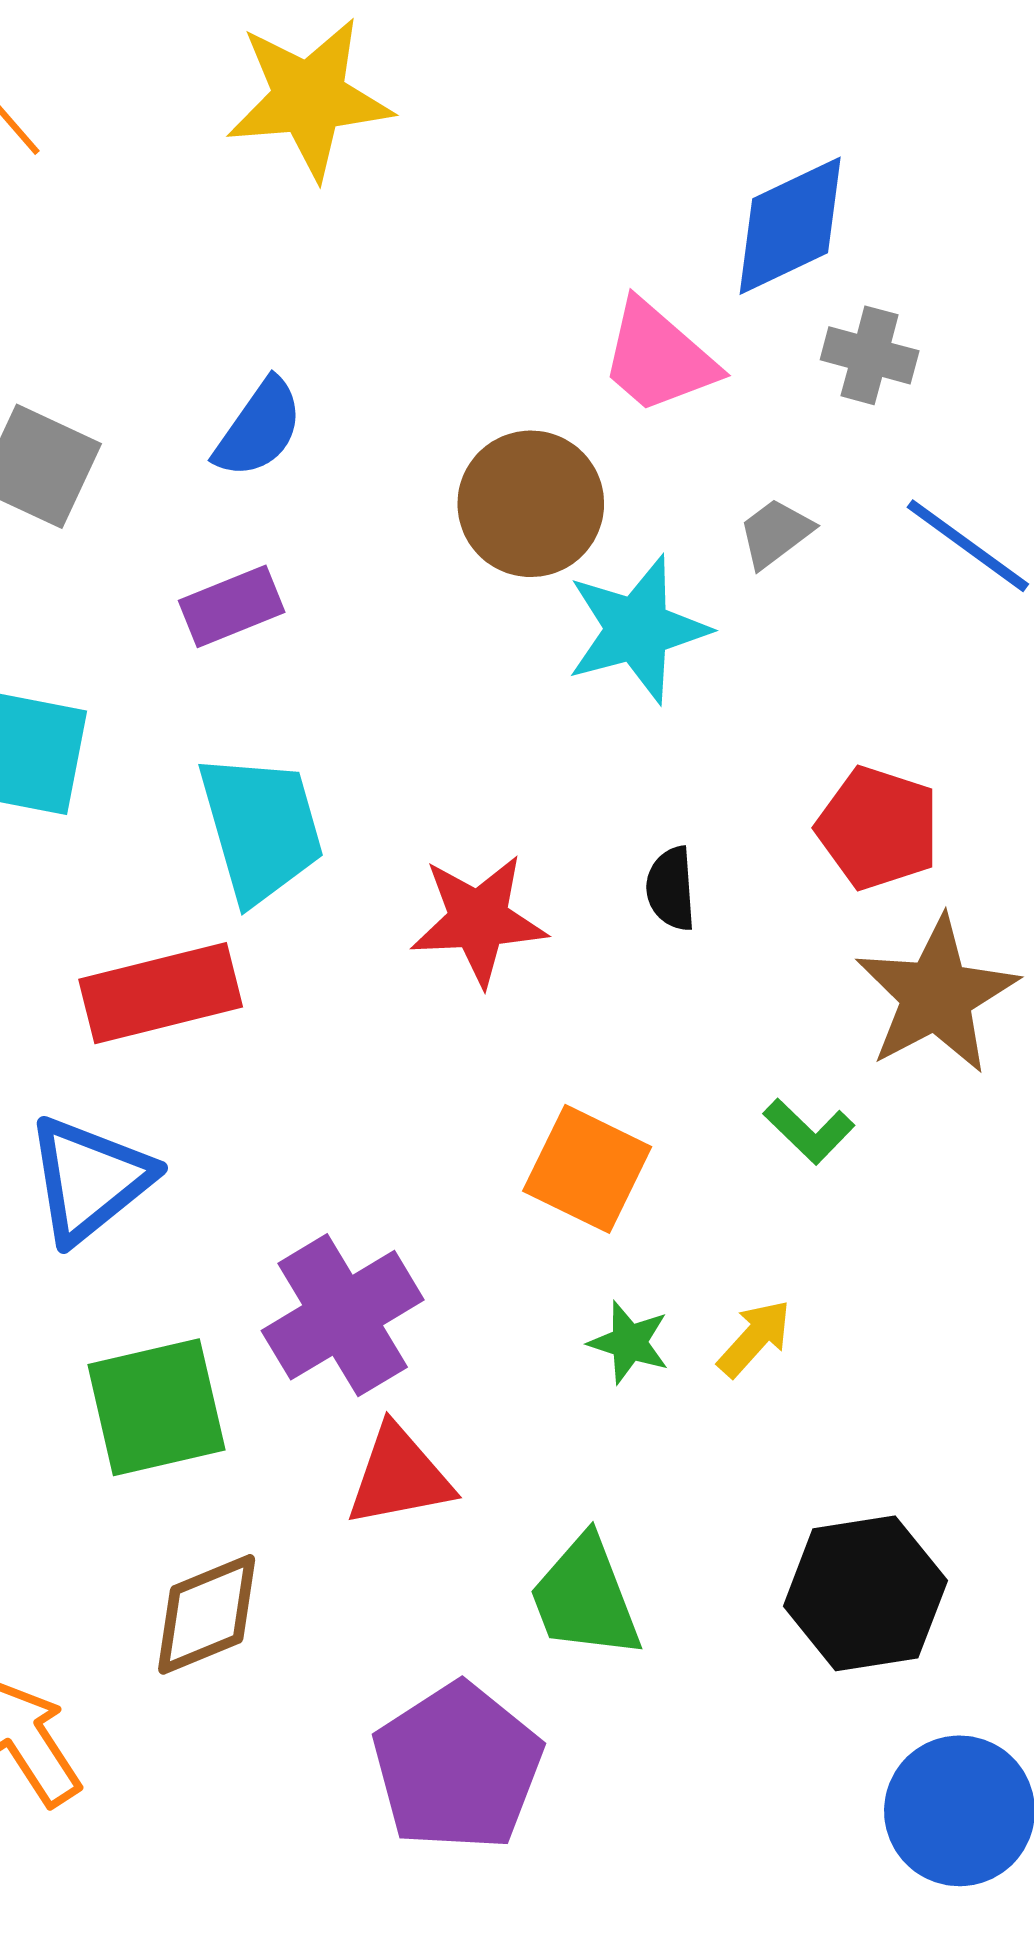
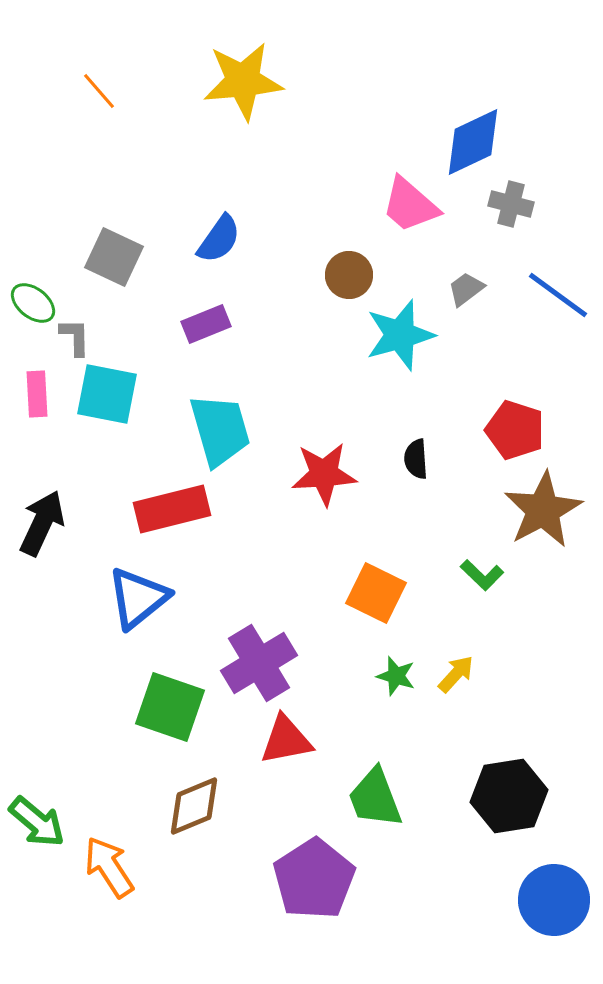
brown circle: (531, 504) -> (349, 275), size x0.7
green square: (156, 1407) -> (170, 707), turned 32

